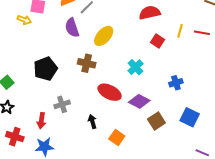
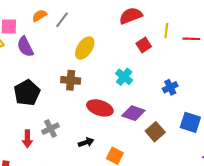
purple semicircle: (72, 28) -> (25, 47), moved
red line: (202, 33) -> (191, 39), moved
red square: (158, 41) -> (144, 45), turned 32
red arrow: (41, 121) -> (27, 139), moved
black arrow: (92, 122) -> (86, 142), turned 96

